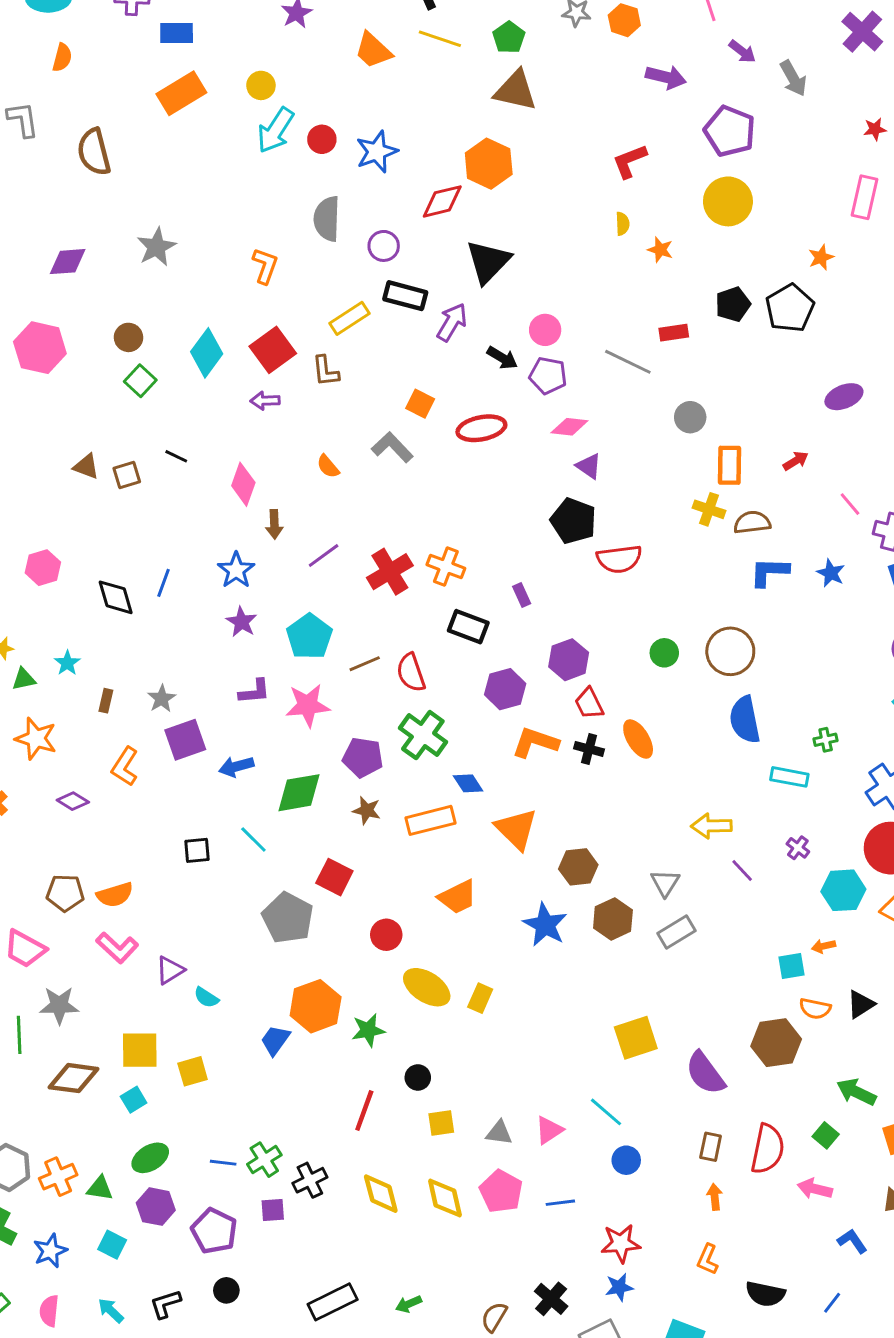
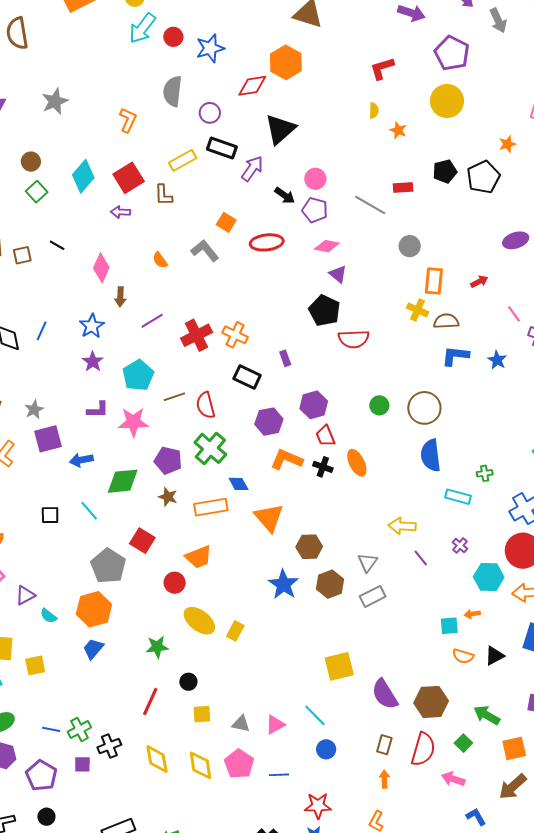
orange trapezoid: (458, 897) -> (199, 557), moved
orange hexagon: (316, 1006) -> (94, 609), moved
brown hexagon: (776, 1043) -> (431, 702), moved

